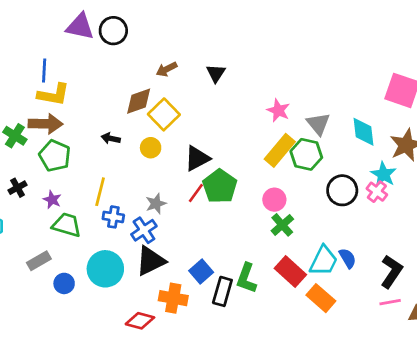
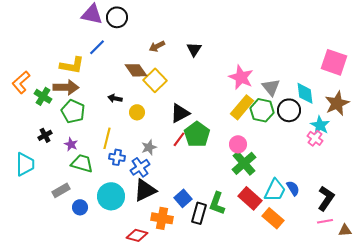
blue line: (44, 71) -> (97, 47), moved, turned 42
brown diamond: (139, 101) -> (136, 70), turned 75
pink star: (278, 110) -> (241, 77), size x1.4
yellow circle: (151, 148) -> (137, 112), moved
black circle: (342, 190) -> (289, 110), moved
green cross: (282, 225) -> (244, 163), size x1.4

